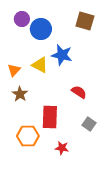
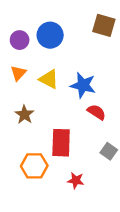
purple circle: (22, 19) -> (20, 40), moved
blue star: (62, 55) -> (83, 85), moved
orange triangle: (14, 70) -> (18, 73), moved

